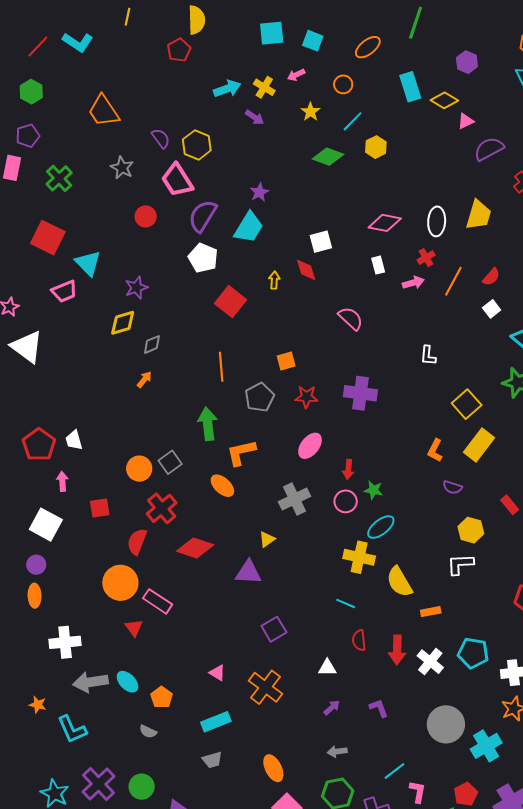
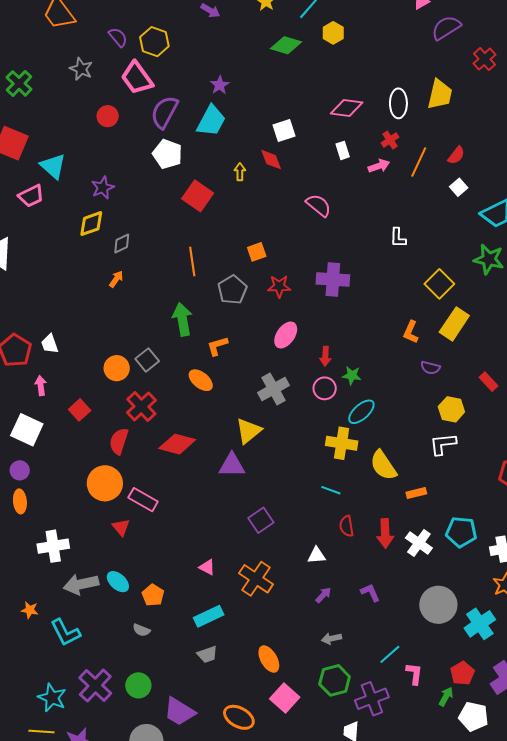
orange L-shape: (241, 452) -> (217, 346), size x0.7
red square: (100, 508) -> (80, 410), turned -30
yellow triangle: (267, 539) -> (248, 431), size x1.6

